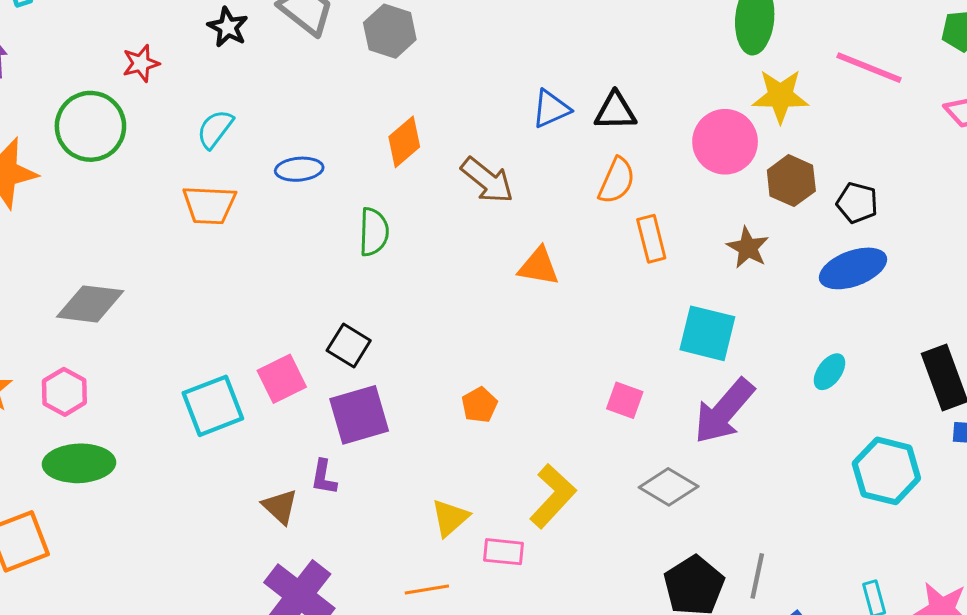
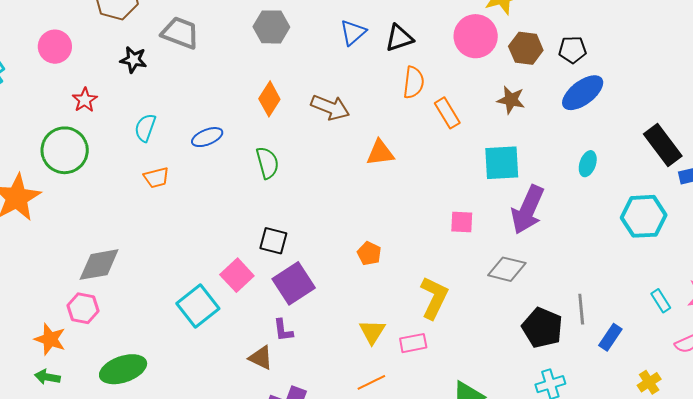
gray hexagon: (390, 31) -> (271, 27), moved
blue triangle: (551, 109) -> (353, 32), moved
orange trapezoid: (209, 205) -> (156, 178), size x0.7
pink hexagon: (64, 392) -> (83, 308), moved

